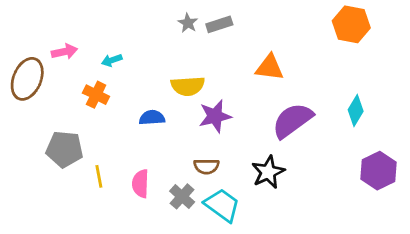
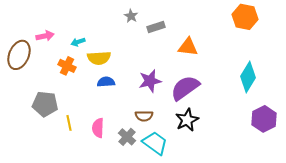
gray rectangle: (219, 24) -> (156, 27), moved
yellow semicircle: (188, 86) -> (99, 58), moved
cyan diamond: (356, 110) -> (248, 77), size x1.4
purple semicircle: (292, 120) -> (185, 88), moved

